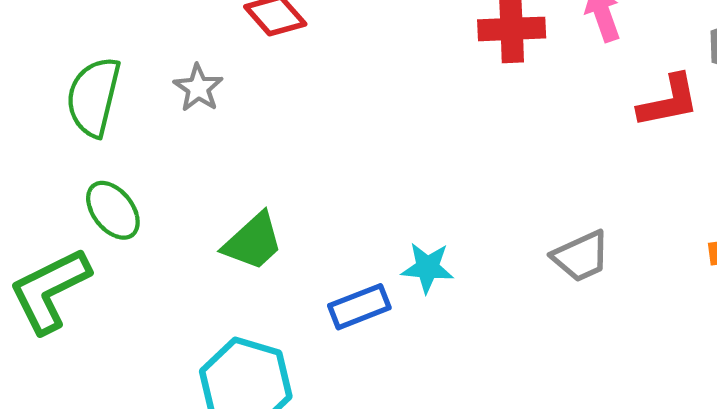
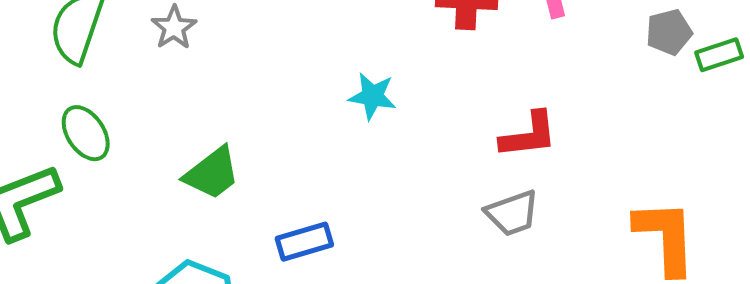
red L-shape: (669, 101) -> (529, 135), moved
cyan star: (427, 268) -> (372, 96), moved

